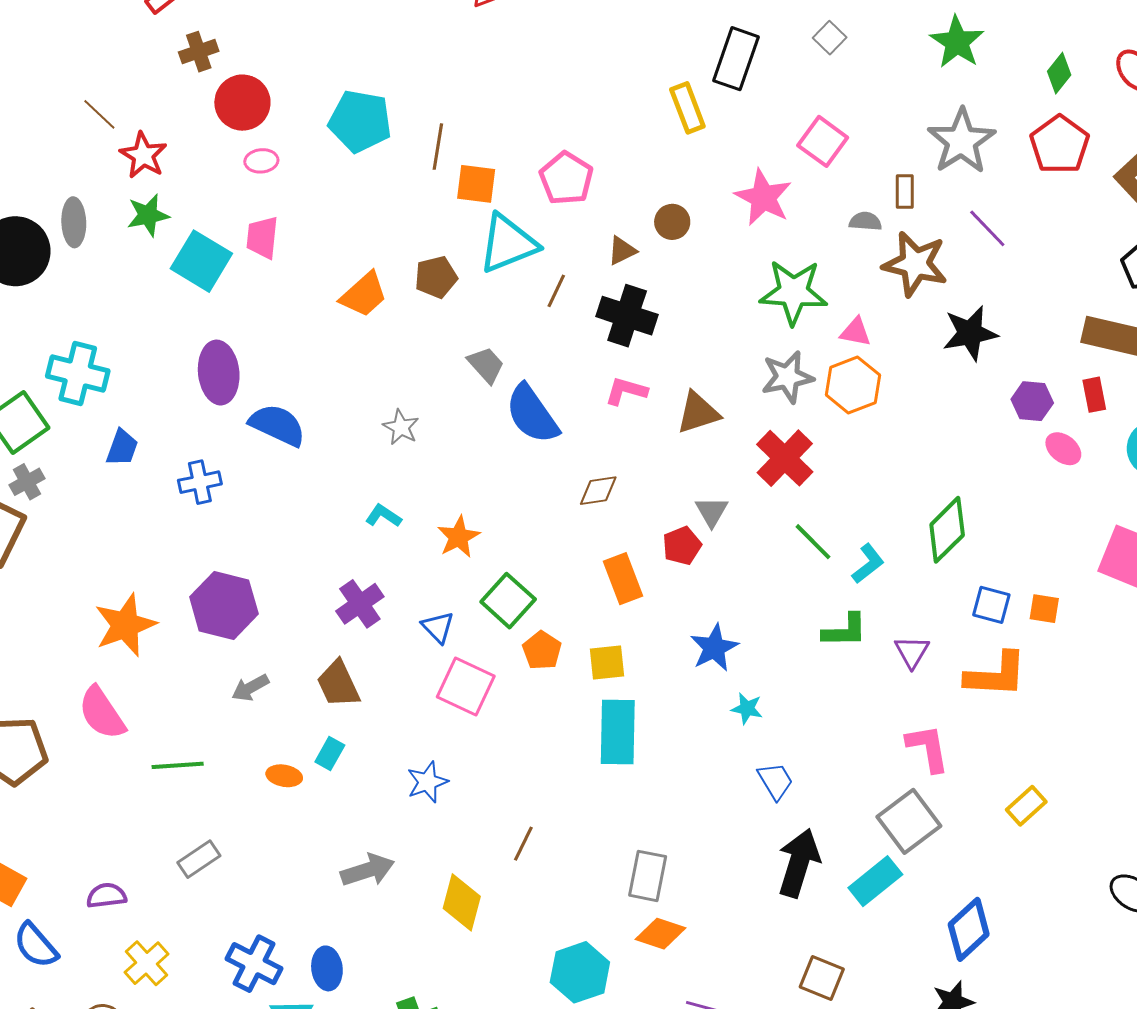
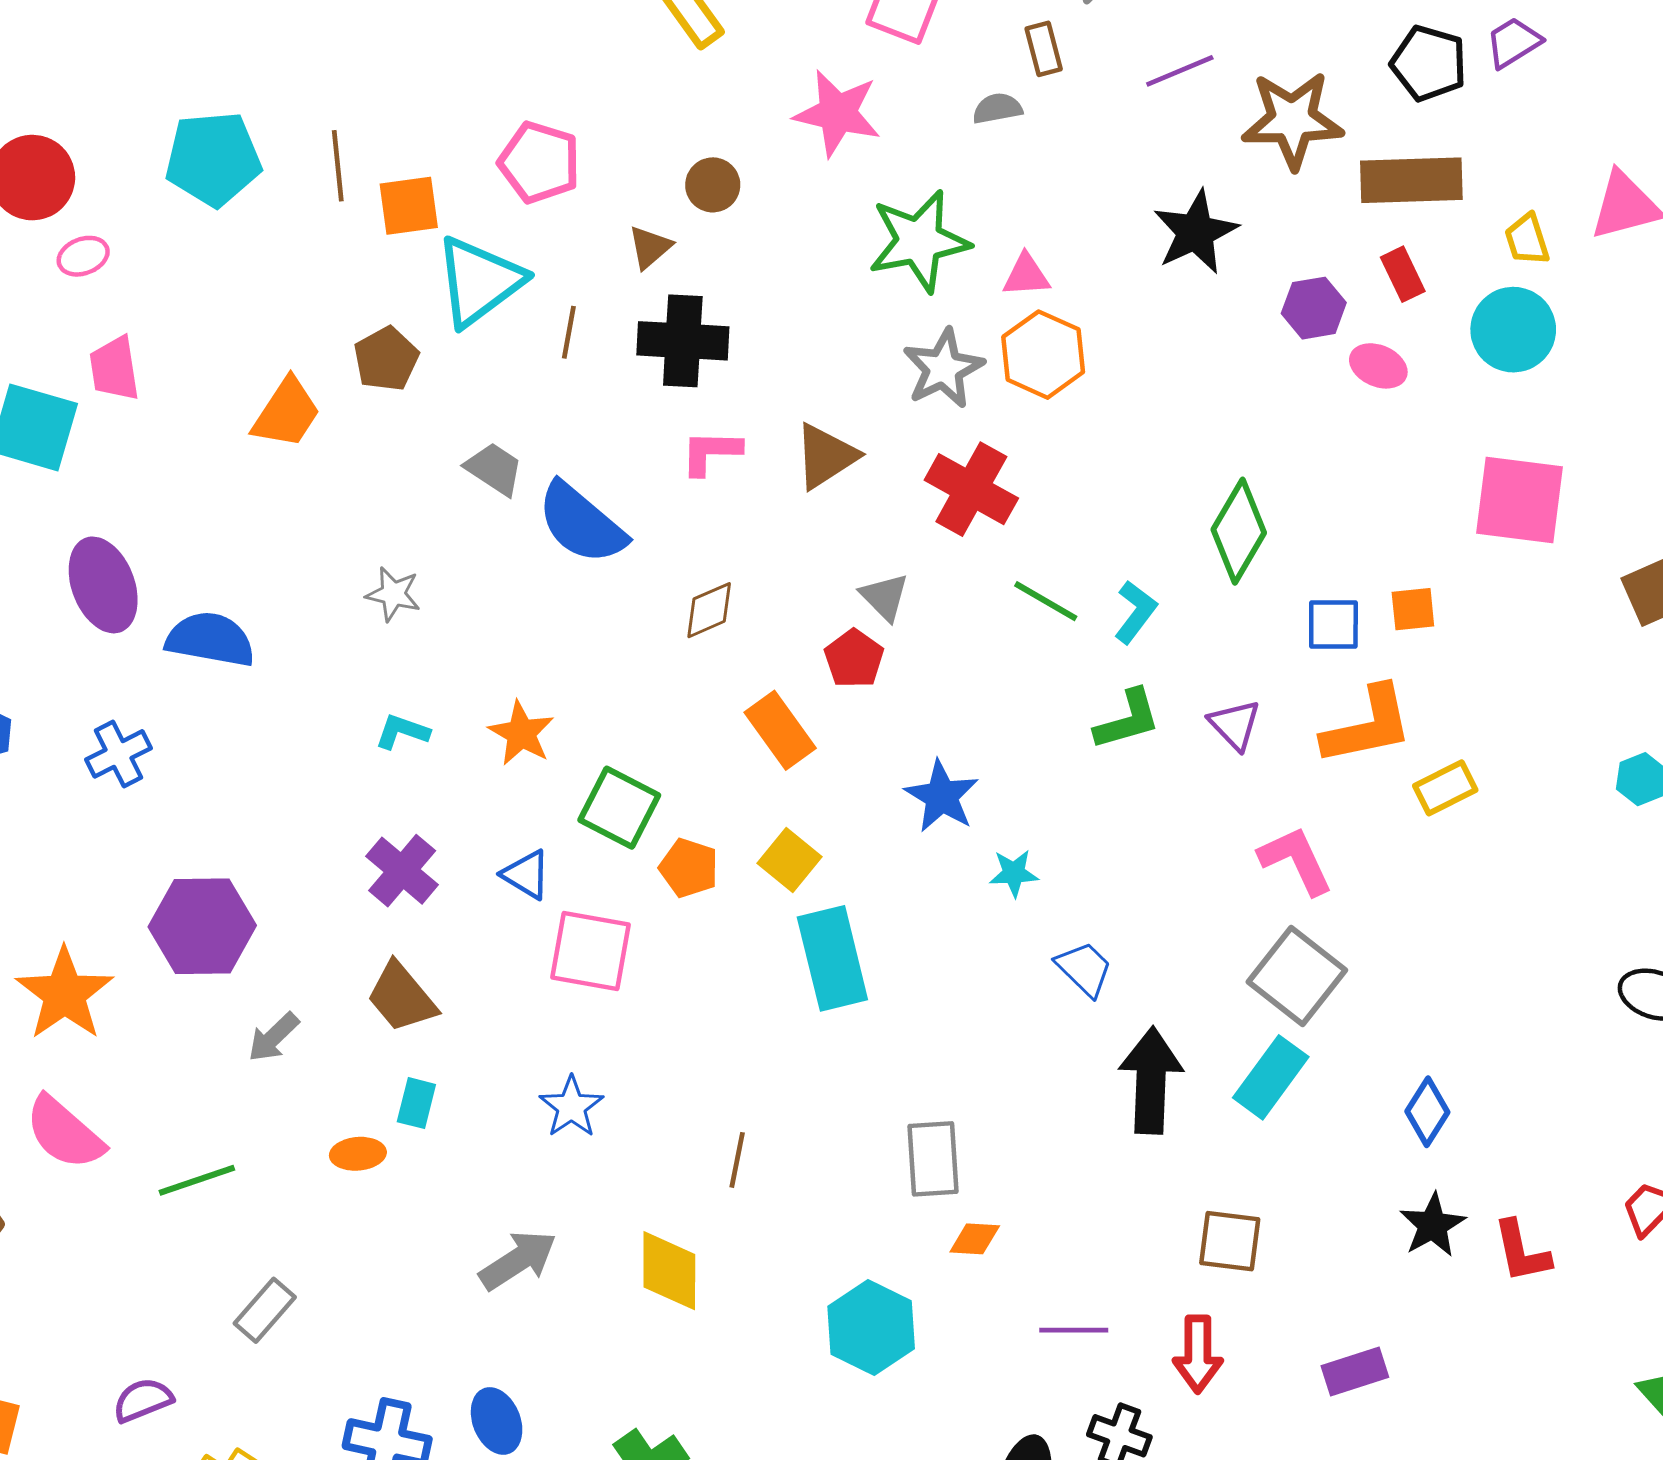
purple line: (987, 228) -> (1180, 71), turned -54
brown star: (915, 264) -> (1292, 120), moved
yellow square: (607, 662) -> (789, 860), turned -30
yellow rectangle: (1026, 806) -> (1445, 788), moved, turned 30
blue diamond: (969, 929) -> (1427, 1112), size x0.7
orange diamond: (661, 934) -> (975, 1239), size x0.7

